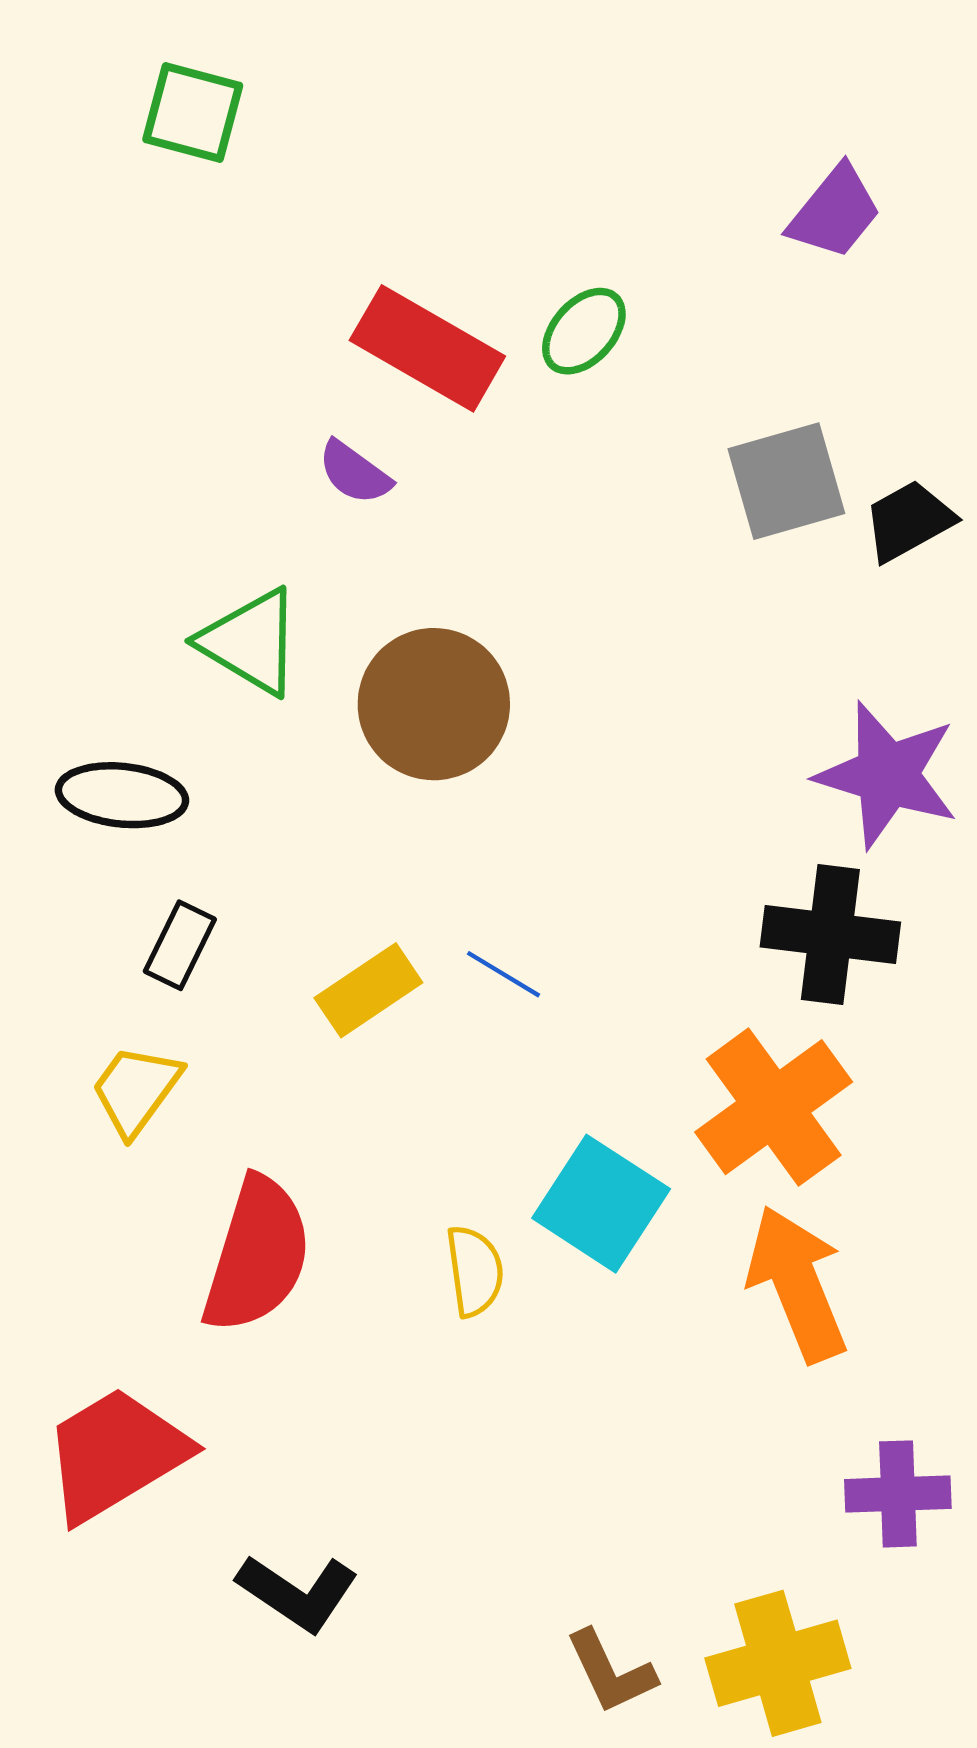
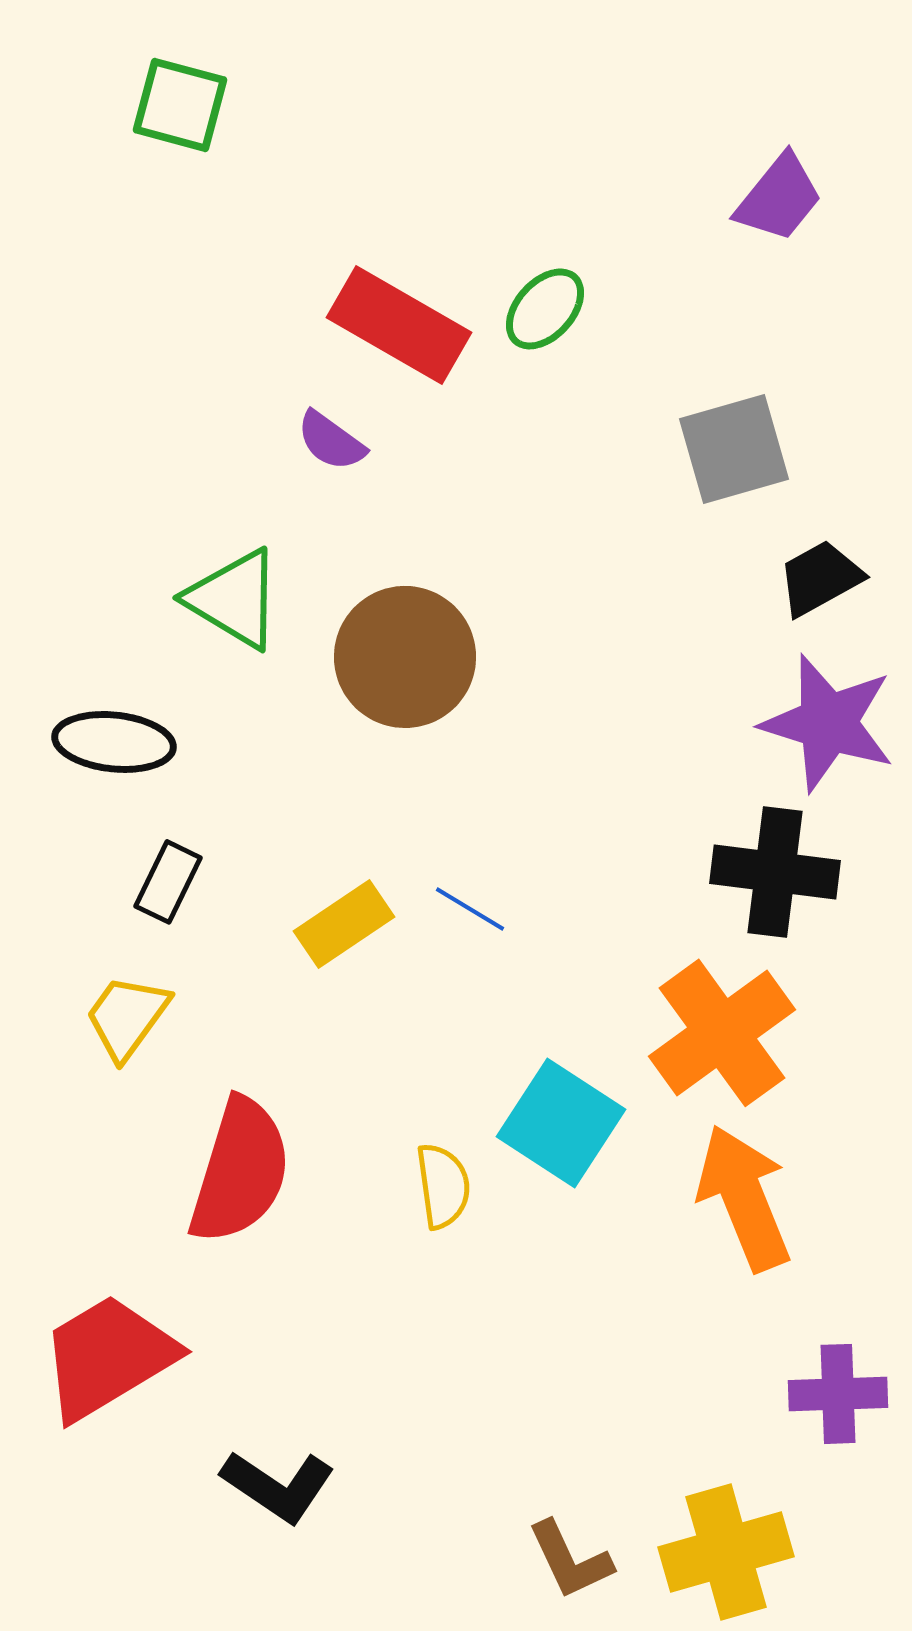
black trapezoid: (909, 521) -> (820, 578), moved

